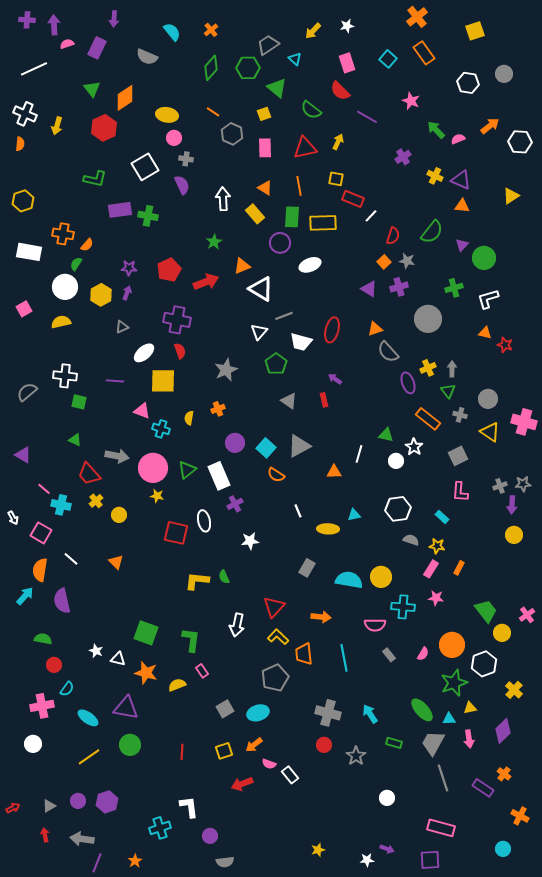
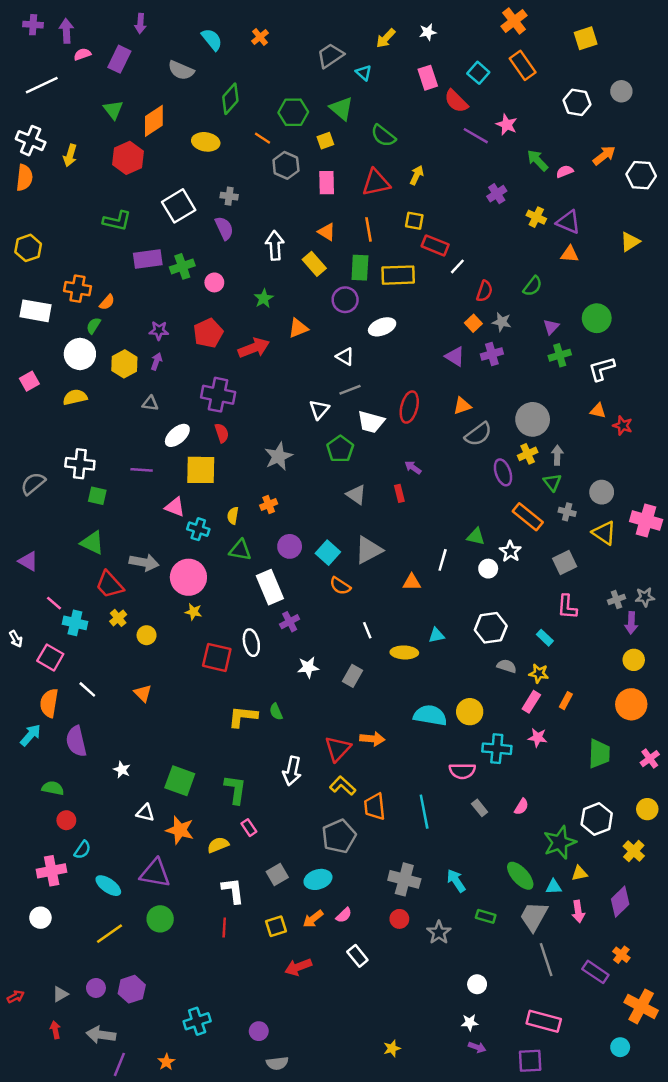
green diamond: (211, 68) -> (230, 99), moved
green hexagon: (248, 68) -> (293, 112), moved
red semicircle: (340, 91) -> (456, 101), moved
purple line: (367, 117) -> (476, 136), moved
pink circle: (174, 138) -> (214, 282), moved
orange semicircle: (20, 144) -> (24, 178), size x1.5
green cross: (148, 216) -> (182, 266), turned -30
green semicircle: (432, 232) -> (533, 286), size x0.7
purple triangle: (462, 245) -> (551, 327), moved
white triangle: (261, 289) -> (345, 356), moved, size x0.6
gray circle: (428, 319) -> (533, 419), moved
gray triangle: (122, 327) -> (150, 403), turned 32
gray semicircle: (388, 352) -> (478, 434), turned -85
green triangle: (75, 440) -> (92, 543), size x1.5
green triangle: (187, 470) -> (240, 550), moved, turned 48
gray rectangle: (307, 568) -> (353, 676), moved
green trapezoid: (486, 611) -> (599, 754), turned 40
orange arrow: (321, 617) -> (372, 739), moved
yellow circle: (502, 633) -> (647, 809), moved
orange circle: (452, 645) -> (631, 704), moved
white star: (96, 651) -> (122, 770), moved
pink semicircle: (269, 764) -> (344, 915), moved, turned -64
white L-shape: (189, 807) -> (233, 891), moved
orange cross: (520, 816) -> (641, 1006), size x1.5
white star: (367, 860) -> (470, 1022), moved

